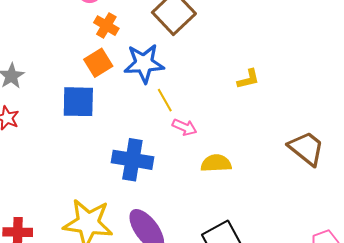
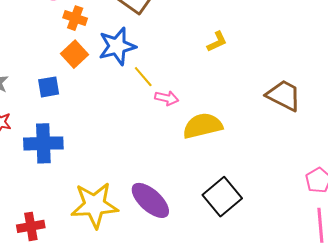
blue square: (78, 102) -> (49, 87), moved, size x0.7
blue cross: (132, 160) -> (43, 143), moved
yellow semicircle: (216, 163) -> (203, 126), size x1.4

